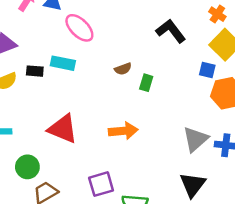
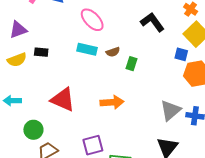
pink ellipse: (79, 28) -> (92, 20), moved
cyan rectangle: (63, 63) -> (87, 49), moved

